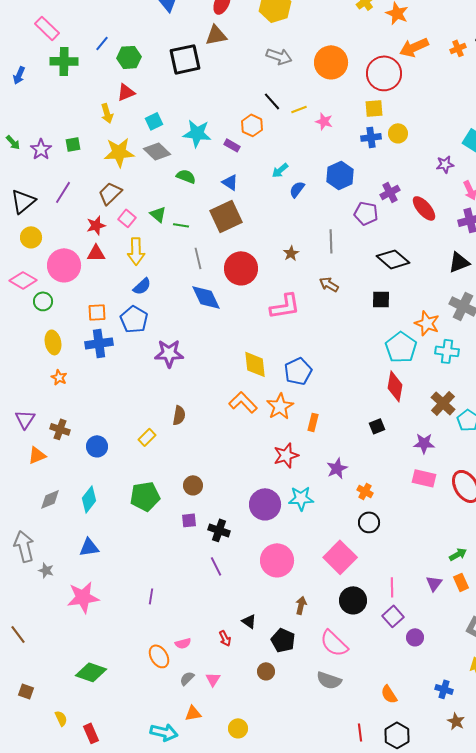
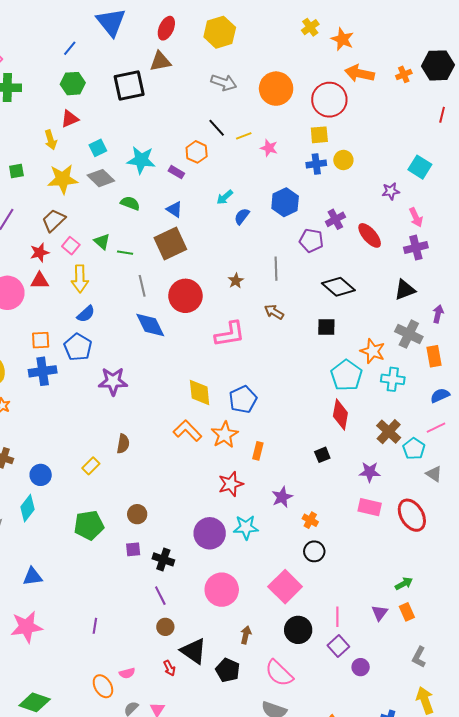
blue line: (102, 43) -> (70, 48), moved
orange arrow: (414, 47) -> (360, 73), turned 36
cyan diamond: (89, 499) -> (27, 508), moved
black triangle: (249, 621) -> (194, 651), size x1.8
brown circle: (266, 671) -> (165, 627), moved

